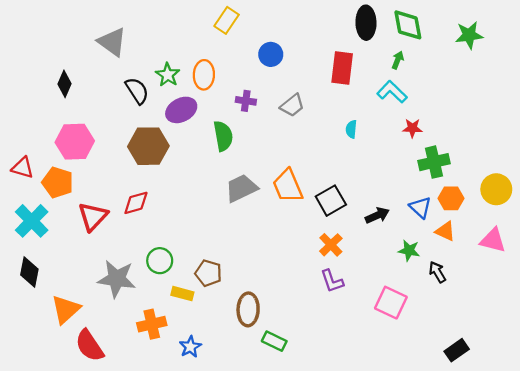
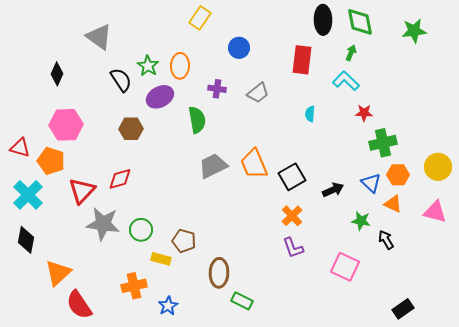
brown hexagon: (148, 146) -> (131, 129), size x0.7
gray star: (117, 279) -> (103, 224), moved

